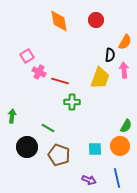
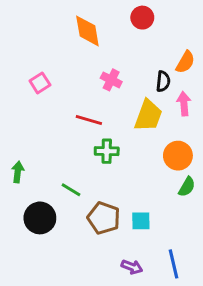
red circle: (96, 20) -> (142, 18), moved
pink cross: (39, 72) -> (111, 80), moved
orange circle: (120, 146) -> (178, 156), moved
brown pentagon: (59, 155) -> (104, 218), moved

